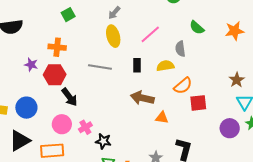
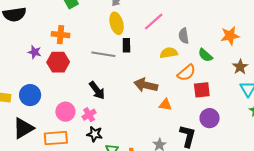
green semicircle: (197, 28) -> (205, 55), moved
orange star: (234, 31) -> (230, 36), moved
black rectangle: (137, 65) -> (126, 45), moved
black arrow: (69, 97) -> (97, 90), moved
purple circle: (230, 128) -> (210, 118), moved
black star: (103, 141) -> (95, 134), moved

